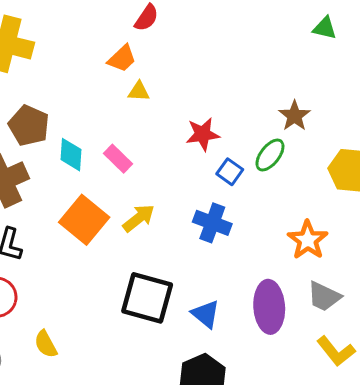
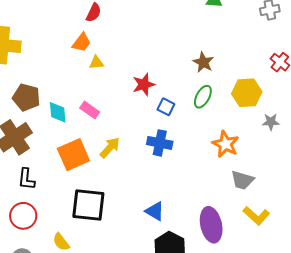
green ellipse: (270, 155) -> (203, 97), moved
orange square: (84, 220) -> (73, 155), turned 36
black square: (147, 298) -> (88, 205), moved
purple ellipse: (269, 307) -> (211, 225), moved
blue triangle: (206, 314) -> (155, 211), moved

